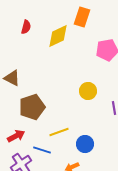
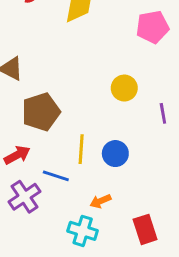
yellow line: (59, 132) -> (81, 149), turned -66
blue circle: (85, 144) -> (115, 154), moved

